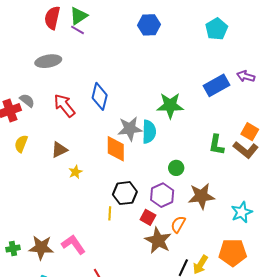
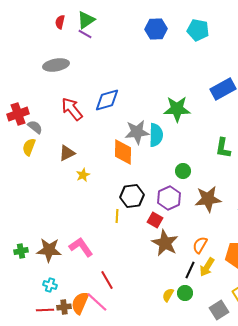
red semicircle: (52, 18) -> (60, 22), size x0.6
cyan pentagon: (217, 29) -> (198, 30), moved, turned -30
blue diamond: (100, 96) -> (107, 100), turned 60
gray semicircle: (27, 100) -> (35, 127), moved
orange semicircle: (178, 224) -> (200, 245), moved

